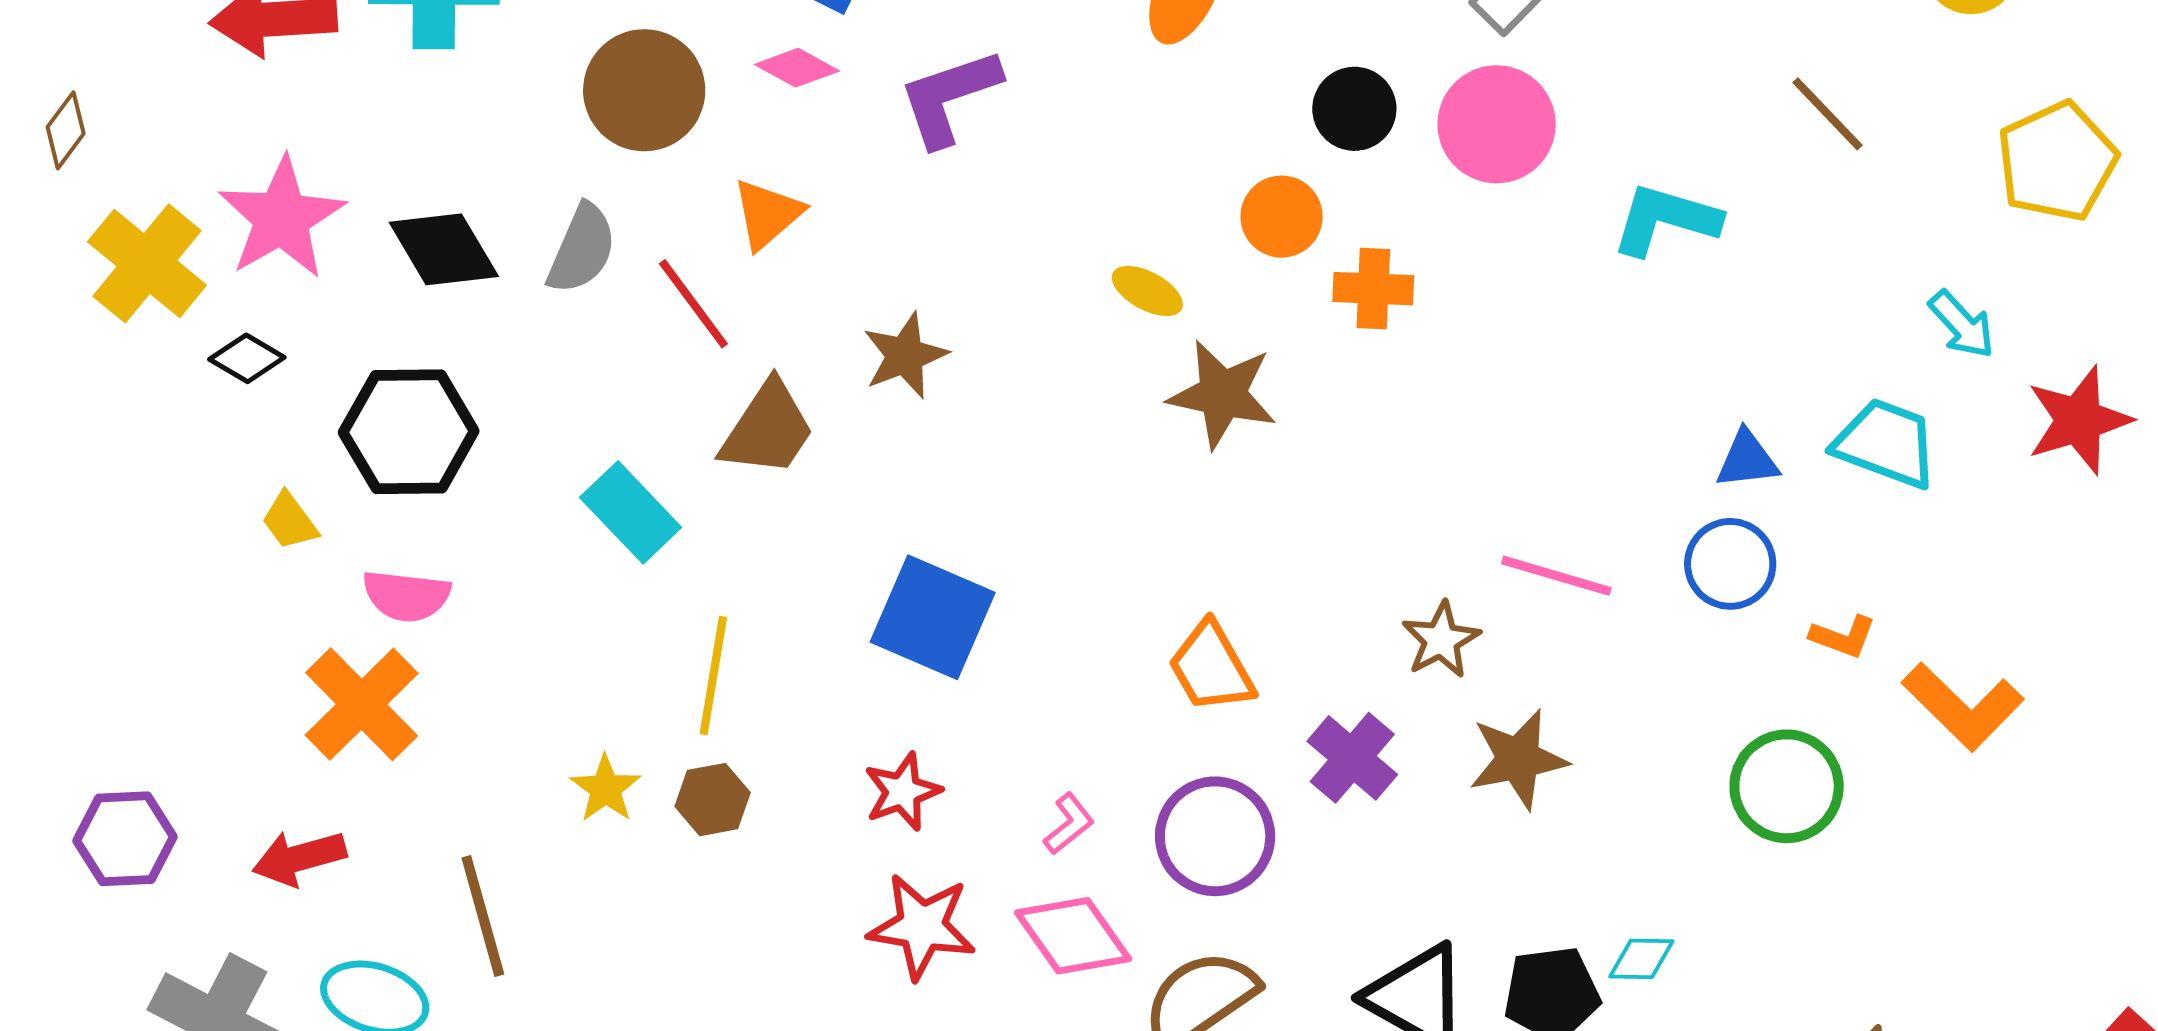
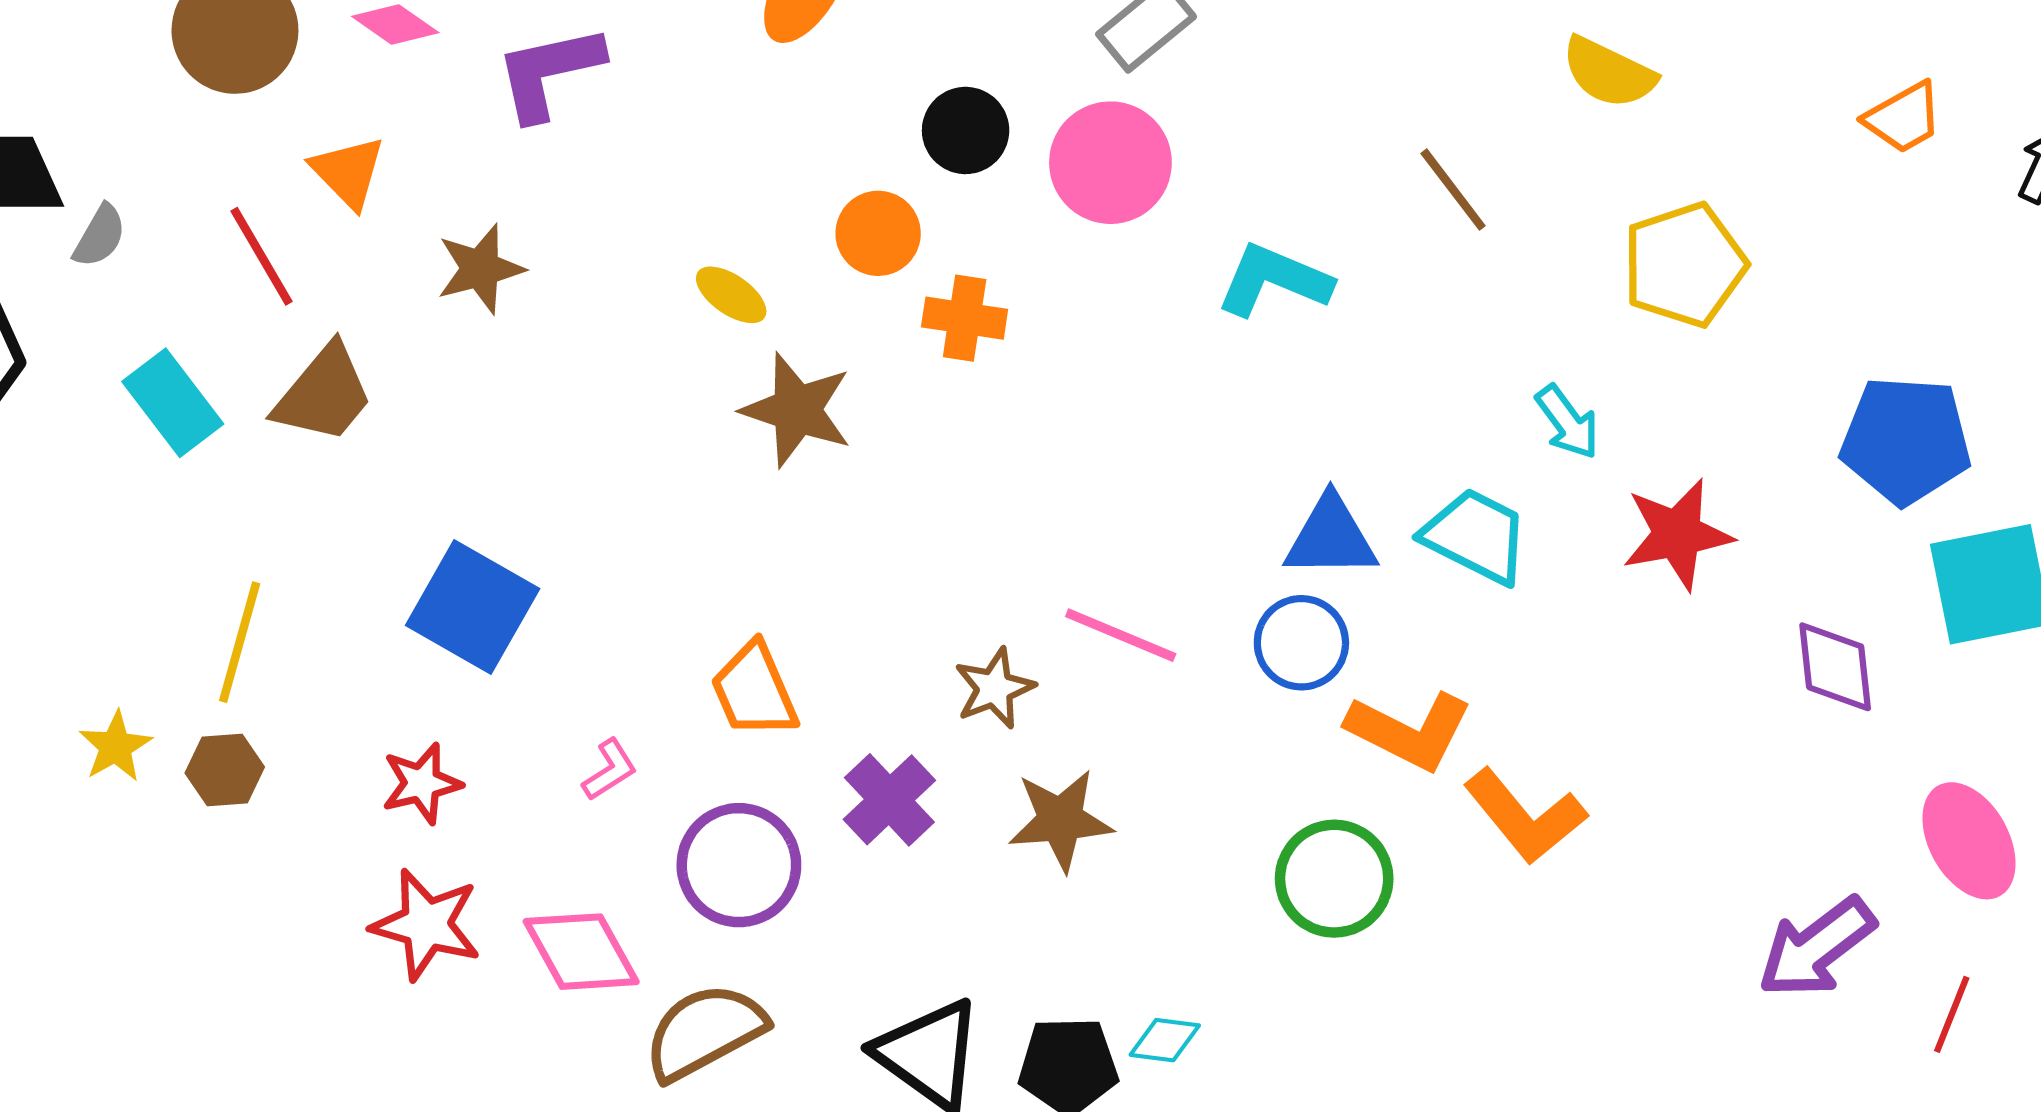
orange triangle: (767, 214) -> (348, 172), turned -40
gray semicircle: (582, 249) -> (100, 236), moved, size x0.7
brown star: (905, 356) -> (480, 269), moved
blue triangle: (1747, 460) -> (1331, 537), size x1.4
cyan rectangle: (631, 512) -> (173, 403), moved
orange L-shape: (1843, 637) -> (1409, 731), size x1.8
pink L-shape: (1069, 824) -> (610, 770), moved

